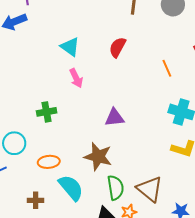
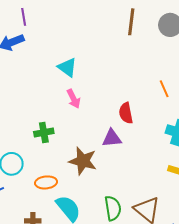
red semicircle: (118, 47) -> (126, 113), moved, turned -40
brown star: (98, 157) -> (83, 161), moved

